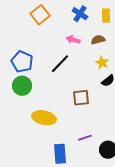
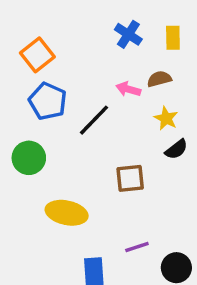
orange square: (40, 15) -> (37, 55), moved
pink arrow: (73, 40) -> (128, 89), moved
blue pentagon: (22, 62) -> (48, 101), moved

